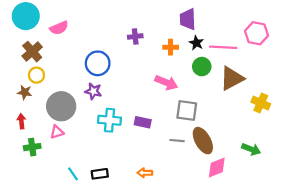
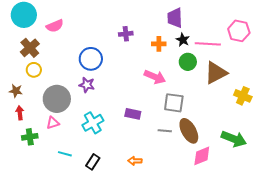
brown star: (25, 92) -> (16, 91), moved
cyan cross: (109, 120) -> (93, 123), moved, turned -35
green arrow: (251, 149) -> (234, 139), size x1.4
cyan line: (73, 174) -> (65, 154), moved, turned -40
black rectangle: (100, 174) -> (93, 162), turned -49

